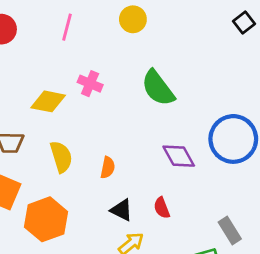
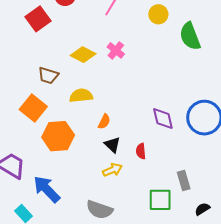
green semicircle: (158, 88) -> (190, 36), moved
yellow semicircle: (61, 157) -> (81, 96), turned -95
orange semicircle: (108, 167) -> (104, 122), moved

